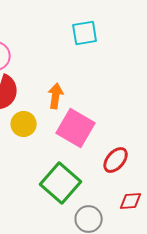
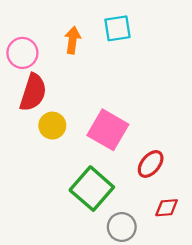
orange arrow: (56, 96) -> (73, 40), moved

